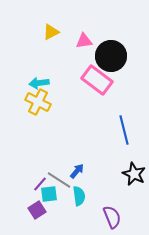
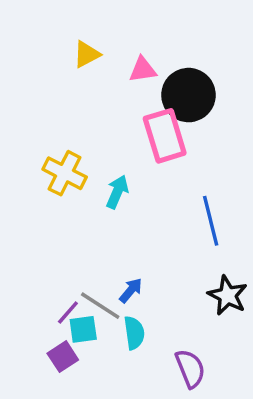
pink rectangle: (97, 80) -> (165, 136), turned 36
cyan arrow: (39, 83) -> (117, 192), moved, turned 120

